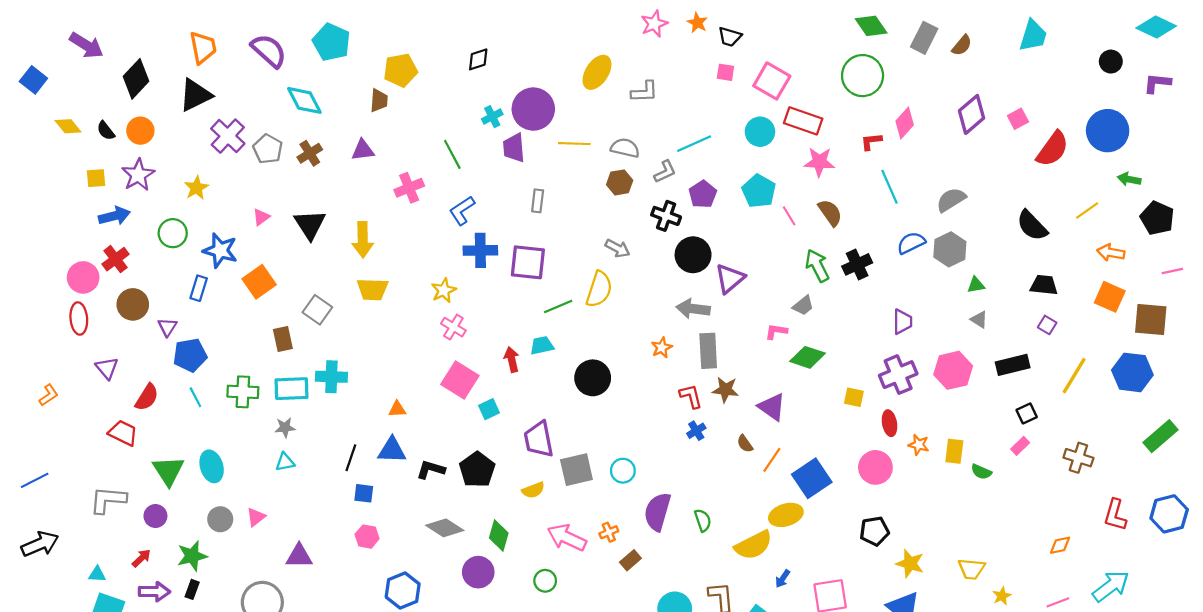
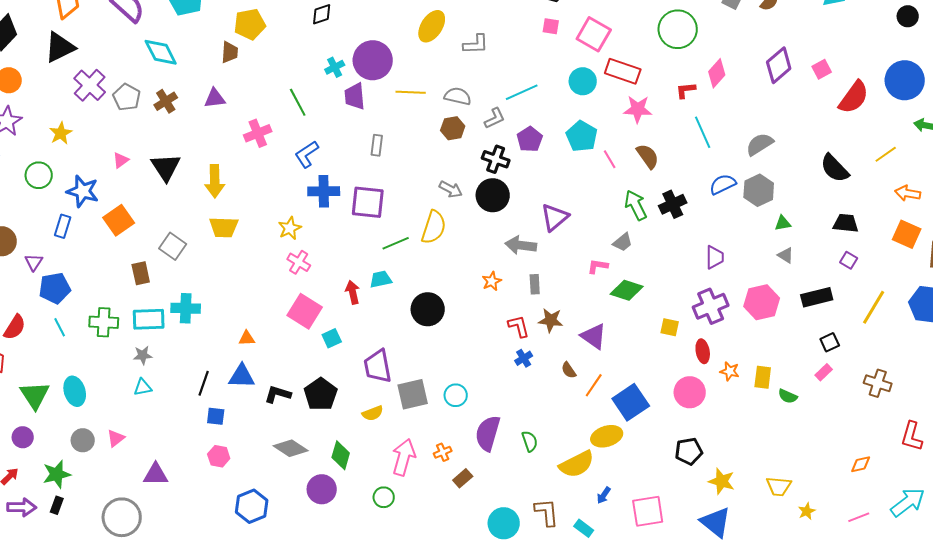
black circle: (693, 255) -> (493, 195), moved
gray rectangle: (708, 351) -> (535, 284), size x0.6
pink arrow: (567, 538) -> (404, 457), turned 81

